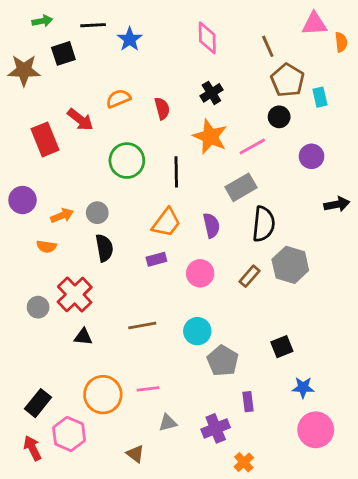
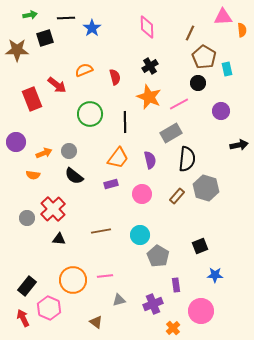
brown line: (268, 46) -> (190, 33), turned 49
black semicircle: (104, 248) -> (74, 176), turned 138
pink circle: (316, 430) -> (201, 311), moved

